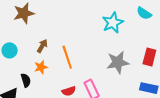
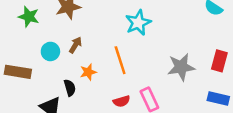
cyan star: (113, 23) -> (138, 23), moved
brown arrow: (42, 46) -> (75, 45), moved

